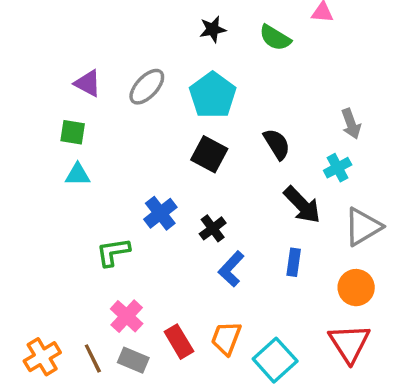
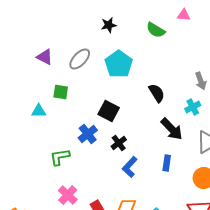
black star: (213, 29) -> (109, 25), moved
green square: (73, 132) -> (61, 92), moved
black square: (209, 154) -> (109, 111), moved

